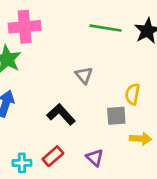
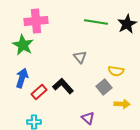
yellow semicircle: (132, 94) -> (116, 71), turned -91
gray square: (116, 116) -> (104, 87), turned -35
red rectangle: (53, 156) -> (39, 92), moved

